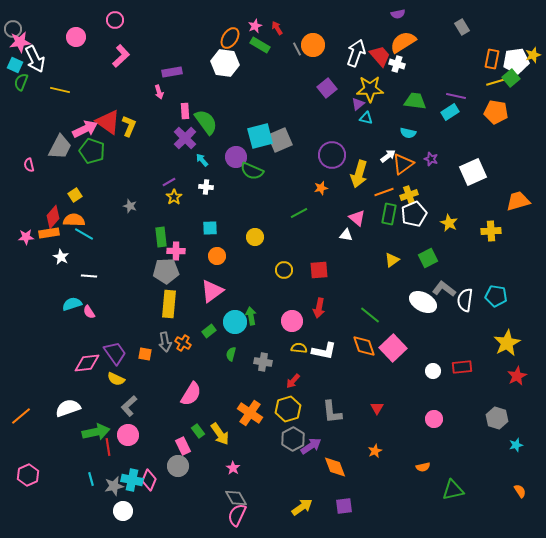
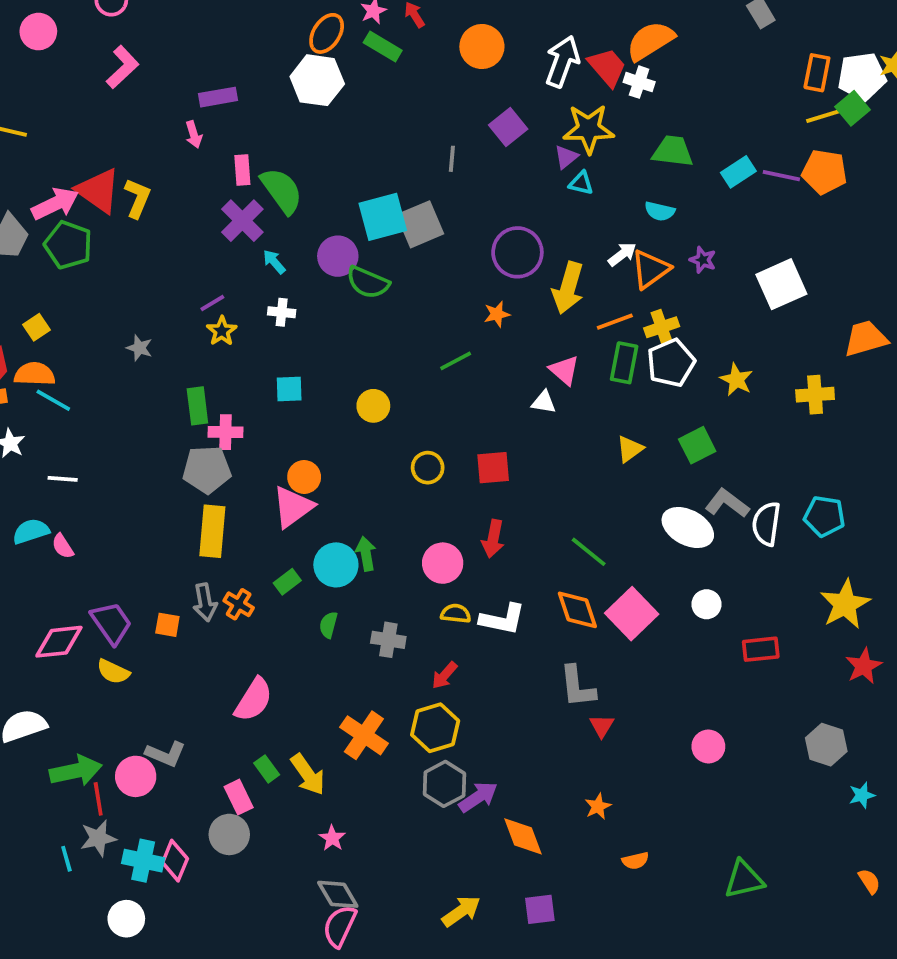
gray line: (297, 49) -> (452, 159), moved, turned 32
purple line: (456, 96) -> (781, 176), moved
orange circle: (217, 256) -> (304, 477), moved
white circle: (433, 371) -> (707, 604), moved
gray L-shape: (129, 406) -> (166, 754), moved, turned -115
gray L-shape: (332, 412) -> (577, 687), moved
orange semicircle: (423, 467) -> (635, 861), moved
gray star: (114, 486) -> (98, 838), moved

